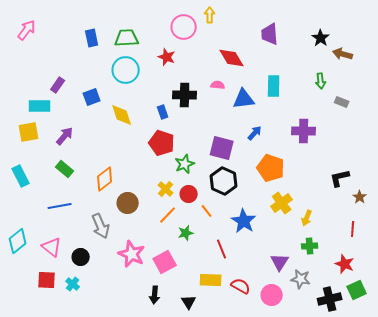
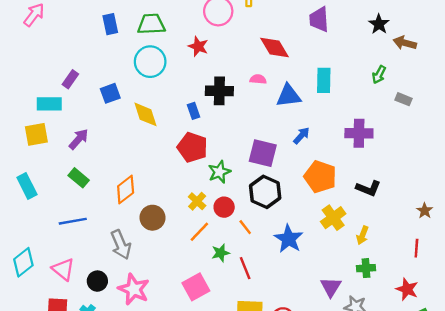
green arrow: (321, 81) -> (379, 75), turned 35
black L-shape: (340, 178) -> (368, 188), moved, turned -145
red line: (222, 249) -> (245, 268), moved
pink star: (132, 254) -> (134, 289), moved

